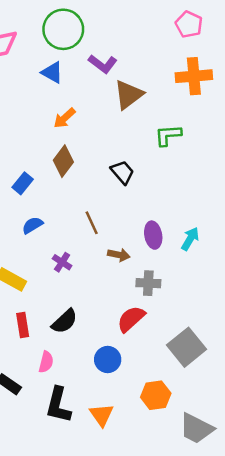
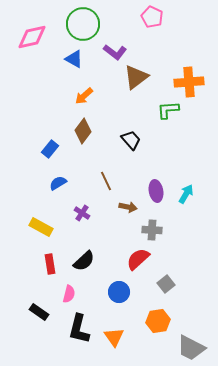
pink pentagon: (189, 24) -> (152, 17), moved
orange cross: (194, 76) -> (189, 82), moved
gray square: (186, 347) -> (166, 284), moved, size x0.6

